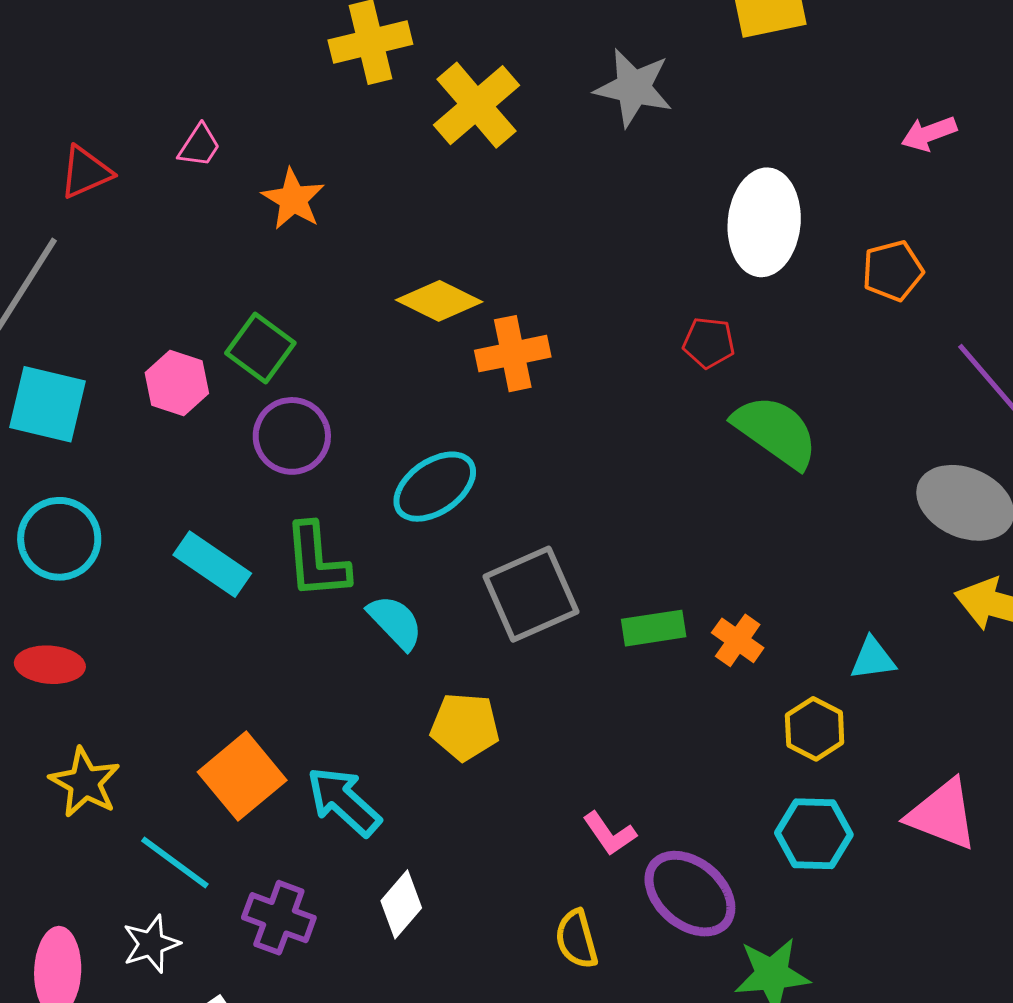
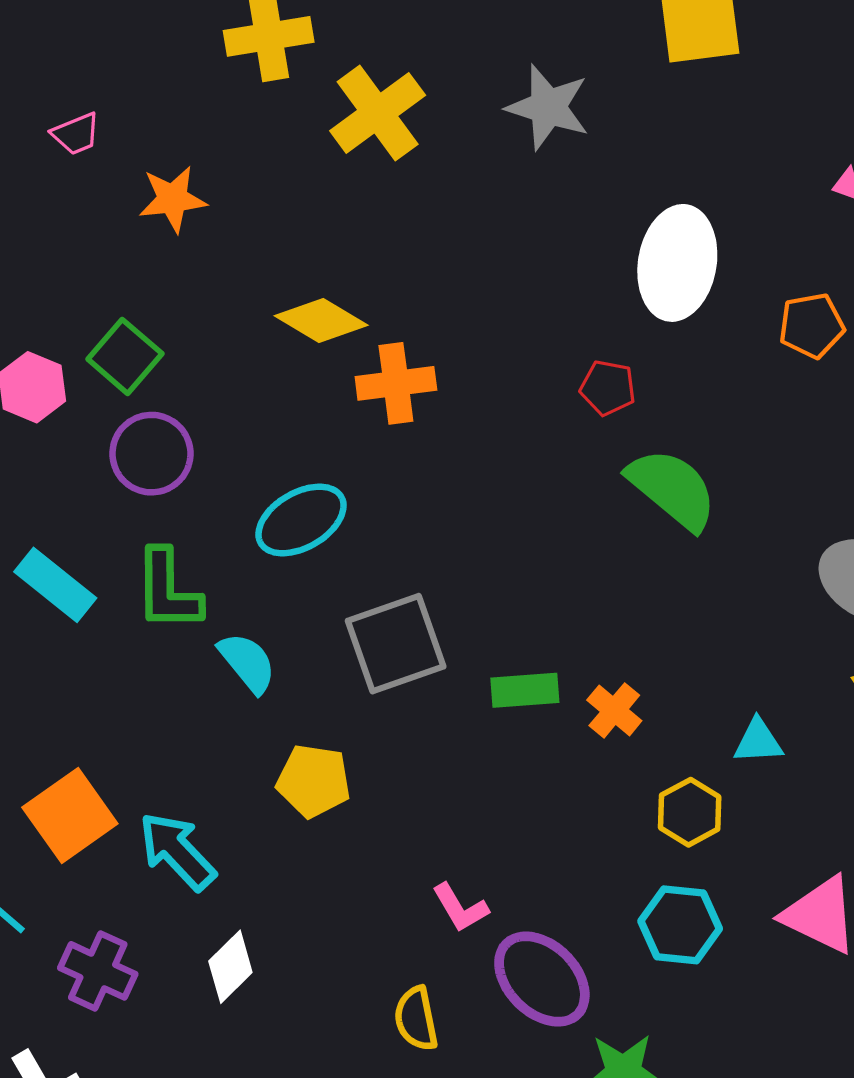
pink trapezoid: (199, 146) -> (76, 134), turned 30
orange star: (293, 199) -> (173, 199), turned 30

